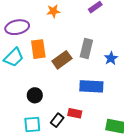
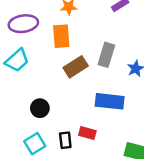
orange rectangle: (38, 49) -> (61, 36), moved
black rectangle: (57, 120) -> (65, 140), turned -48
cyan square: (32, 124) -> (35, 144), turned -30

